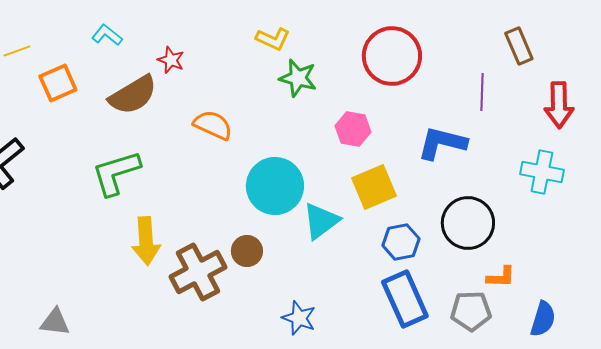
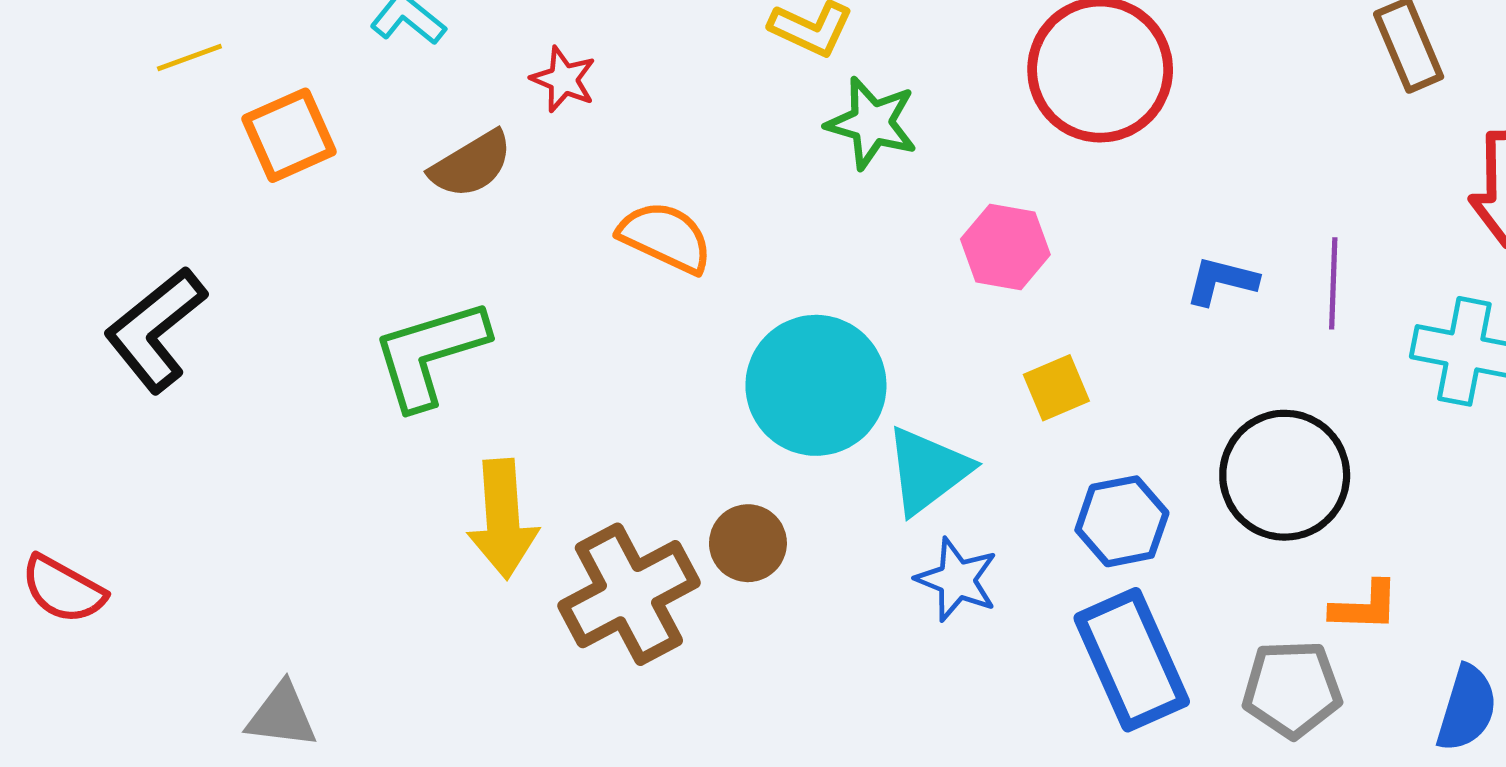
purple line: (482, 92) -> (1333, 283), moved
brown semicircle: (133, 95) -> (471, 164), size x0.7
blue L-shape: (442, 143) -> (1222, 281), size x0.6
yellow square: (374, 187) -> (1056, 388), size x0.6
blue star: (299, 318) -> (957, 580), moved

